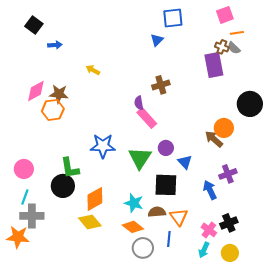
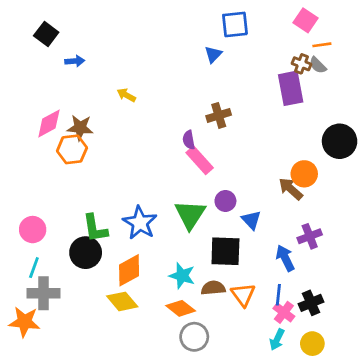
pink square: (225, 15) -> (306, 20), turned -36
blue star: (103, 146) -> (140, 223), moved, turned 30
blue line: (169, 239) -> (278, 295), moved

